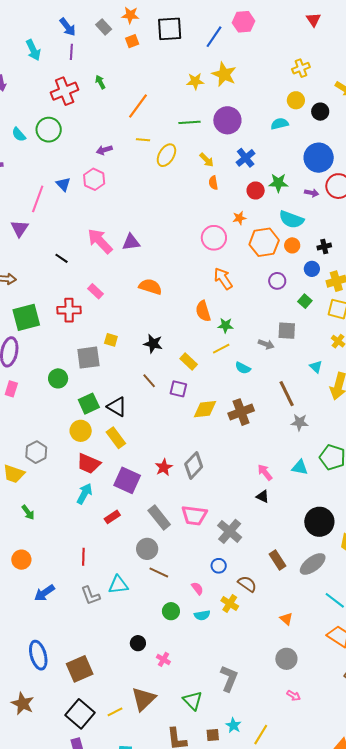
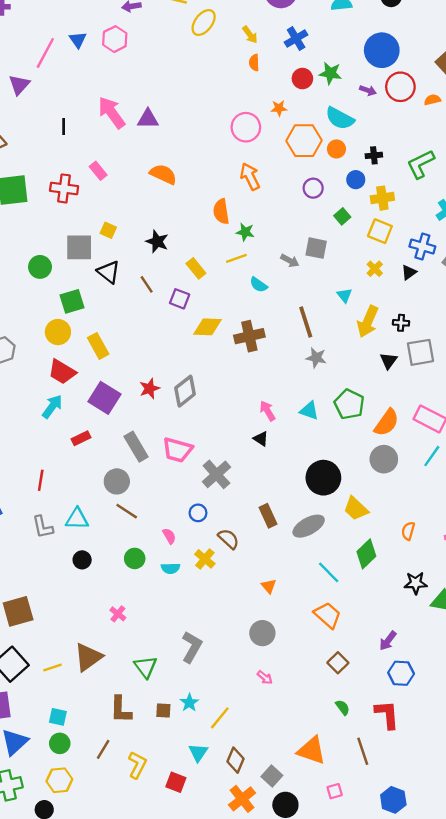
black line: (61, 258) -> (64, 126), turned 48
black triangle: (117, 407) -> (109, 272), moved
black circle: (138, 643) -> (82, 560), moved

